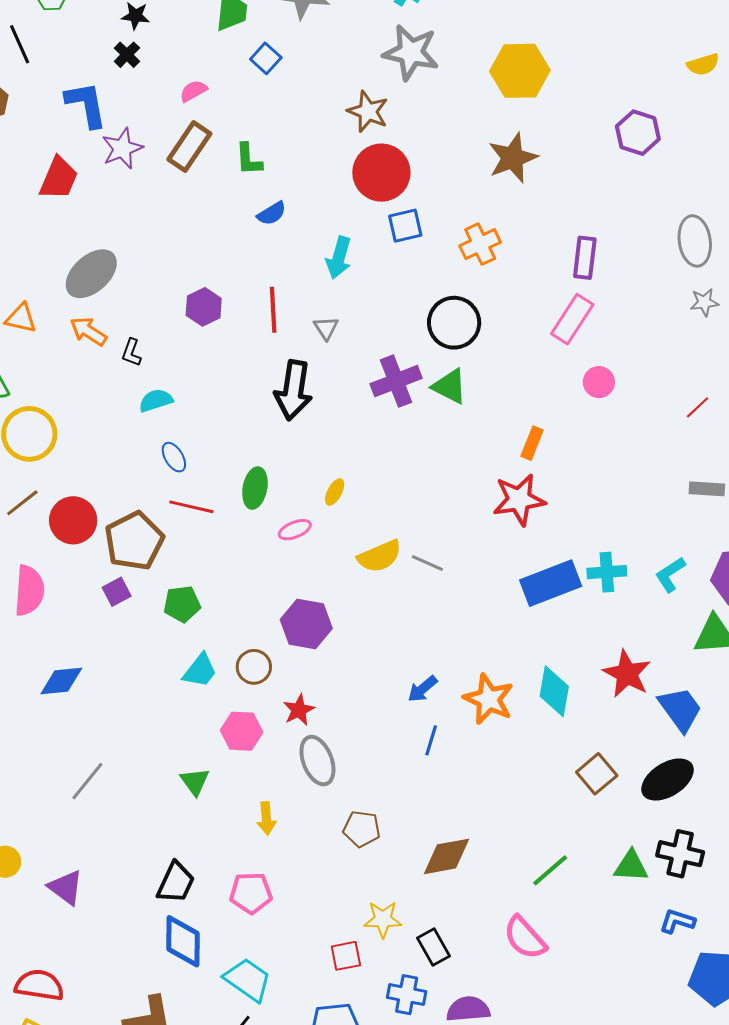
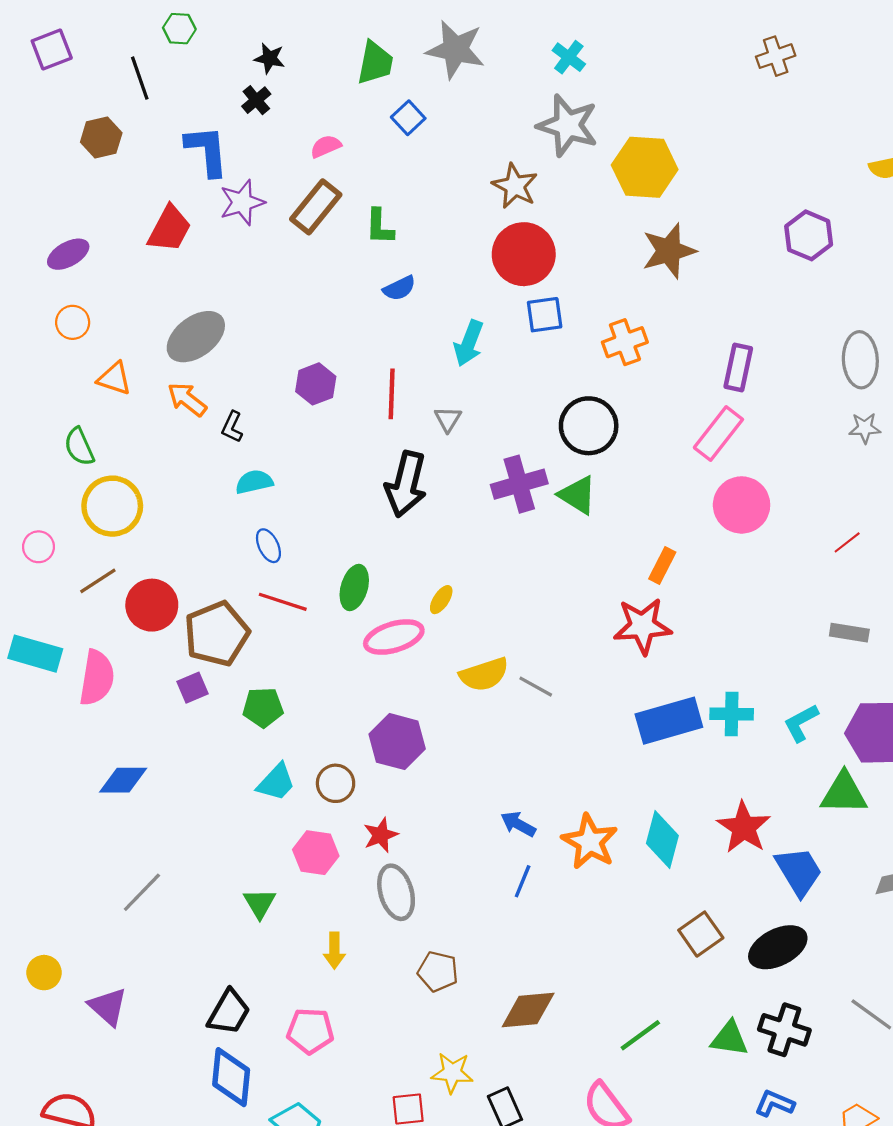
yellow hexagon: (520, 71) -> (645, 167), moved
pink circle: (599, 382) -> (742, 505), size x1.6
pink ellipse: (295, 530) -> (394, 637), size x1.6
blue arrow: (422, 689) -> (518, 824), turned 64

